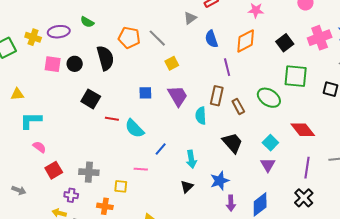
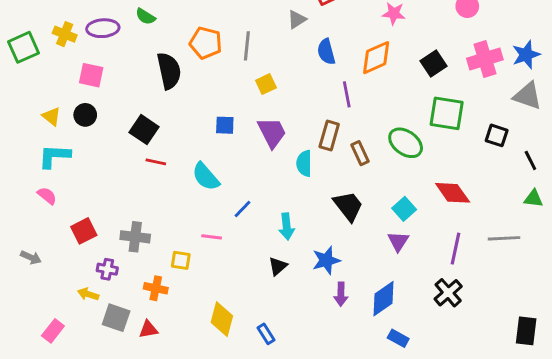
gray line: (157, 38) -> (247, 46), turned 48
black circle: (75, 64) -> (85, 115), moved
yellow triangle: (17, 94) -> (51, 116), moved, turned 40
red line: (112, 119) -> (156, 162), moved
pink semicircle: (39, 147) -> (47, 196), moved

